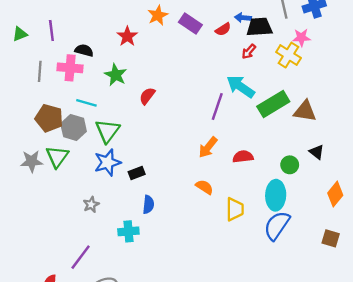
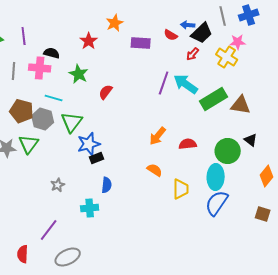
purple rectangle: (190, 23) -> (141, 43), moved, turned -30
black trapezoid: (259, 27) -> (202, 33), turned 140
red semicircle: (223, 29) -> (171, 35), turned 64
purple line: (217, 106) -> (164, 83), moved
blue star: (107, 162) -> (89, 144), moved
green circle: (290, 165) -> (228, 151), size x1.6

